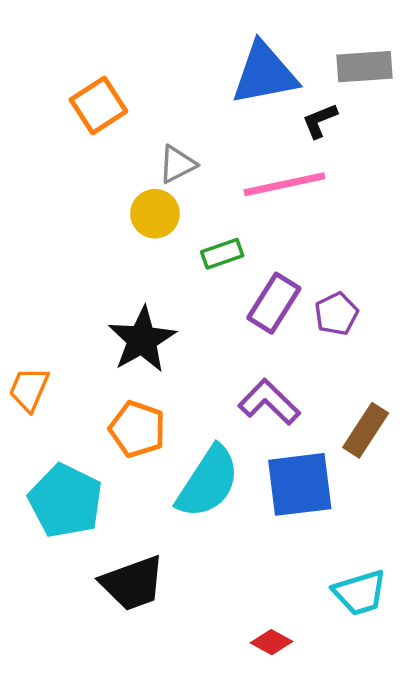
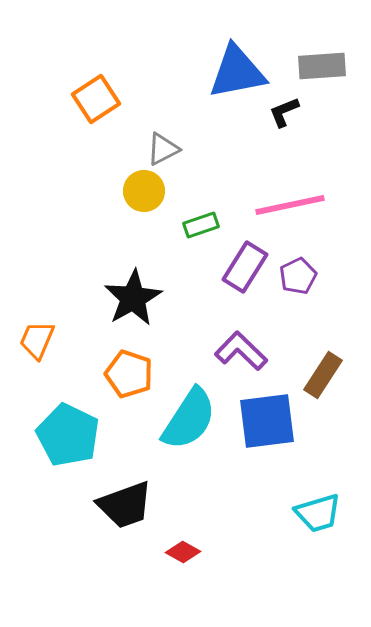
pink line: (284, 184) -> (290, 205), moved
red diamond: (272, 642) -> (183, 552), moved

